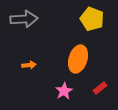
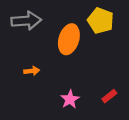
orange ellipse: (78, 59) -> (69, 39), moved

